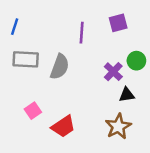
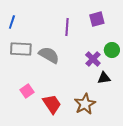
gray semicircle: (60, 67) -> (49, 55), turned -80
red trapezoid: (63, 126) -> (52, 104), turned -90
brown star: (118, 126) -> (85, 104), moved

